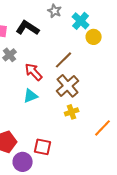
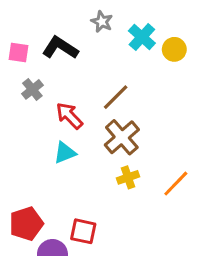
yellow circle: (94, 37) -> (174, 49), moved
orange line: (103, 128) -> (176, 184), moved

